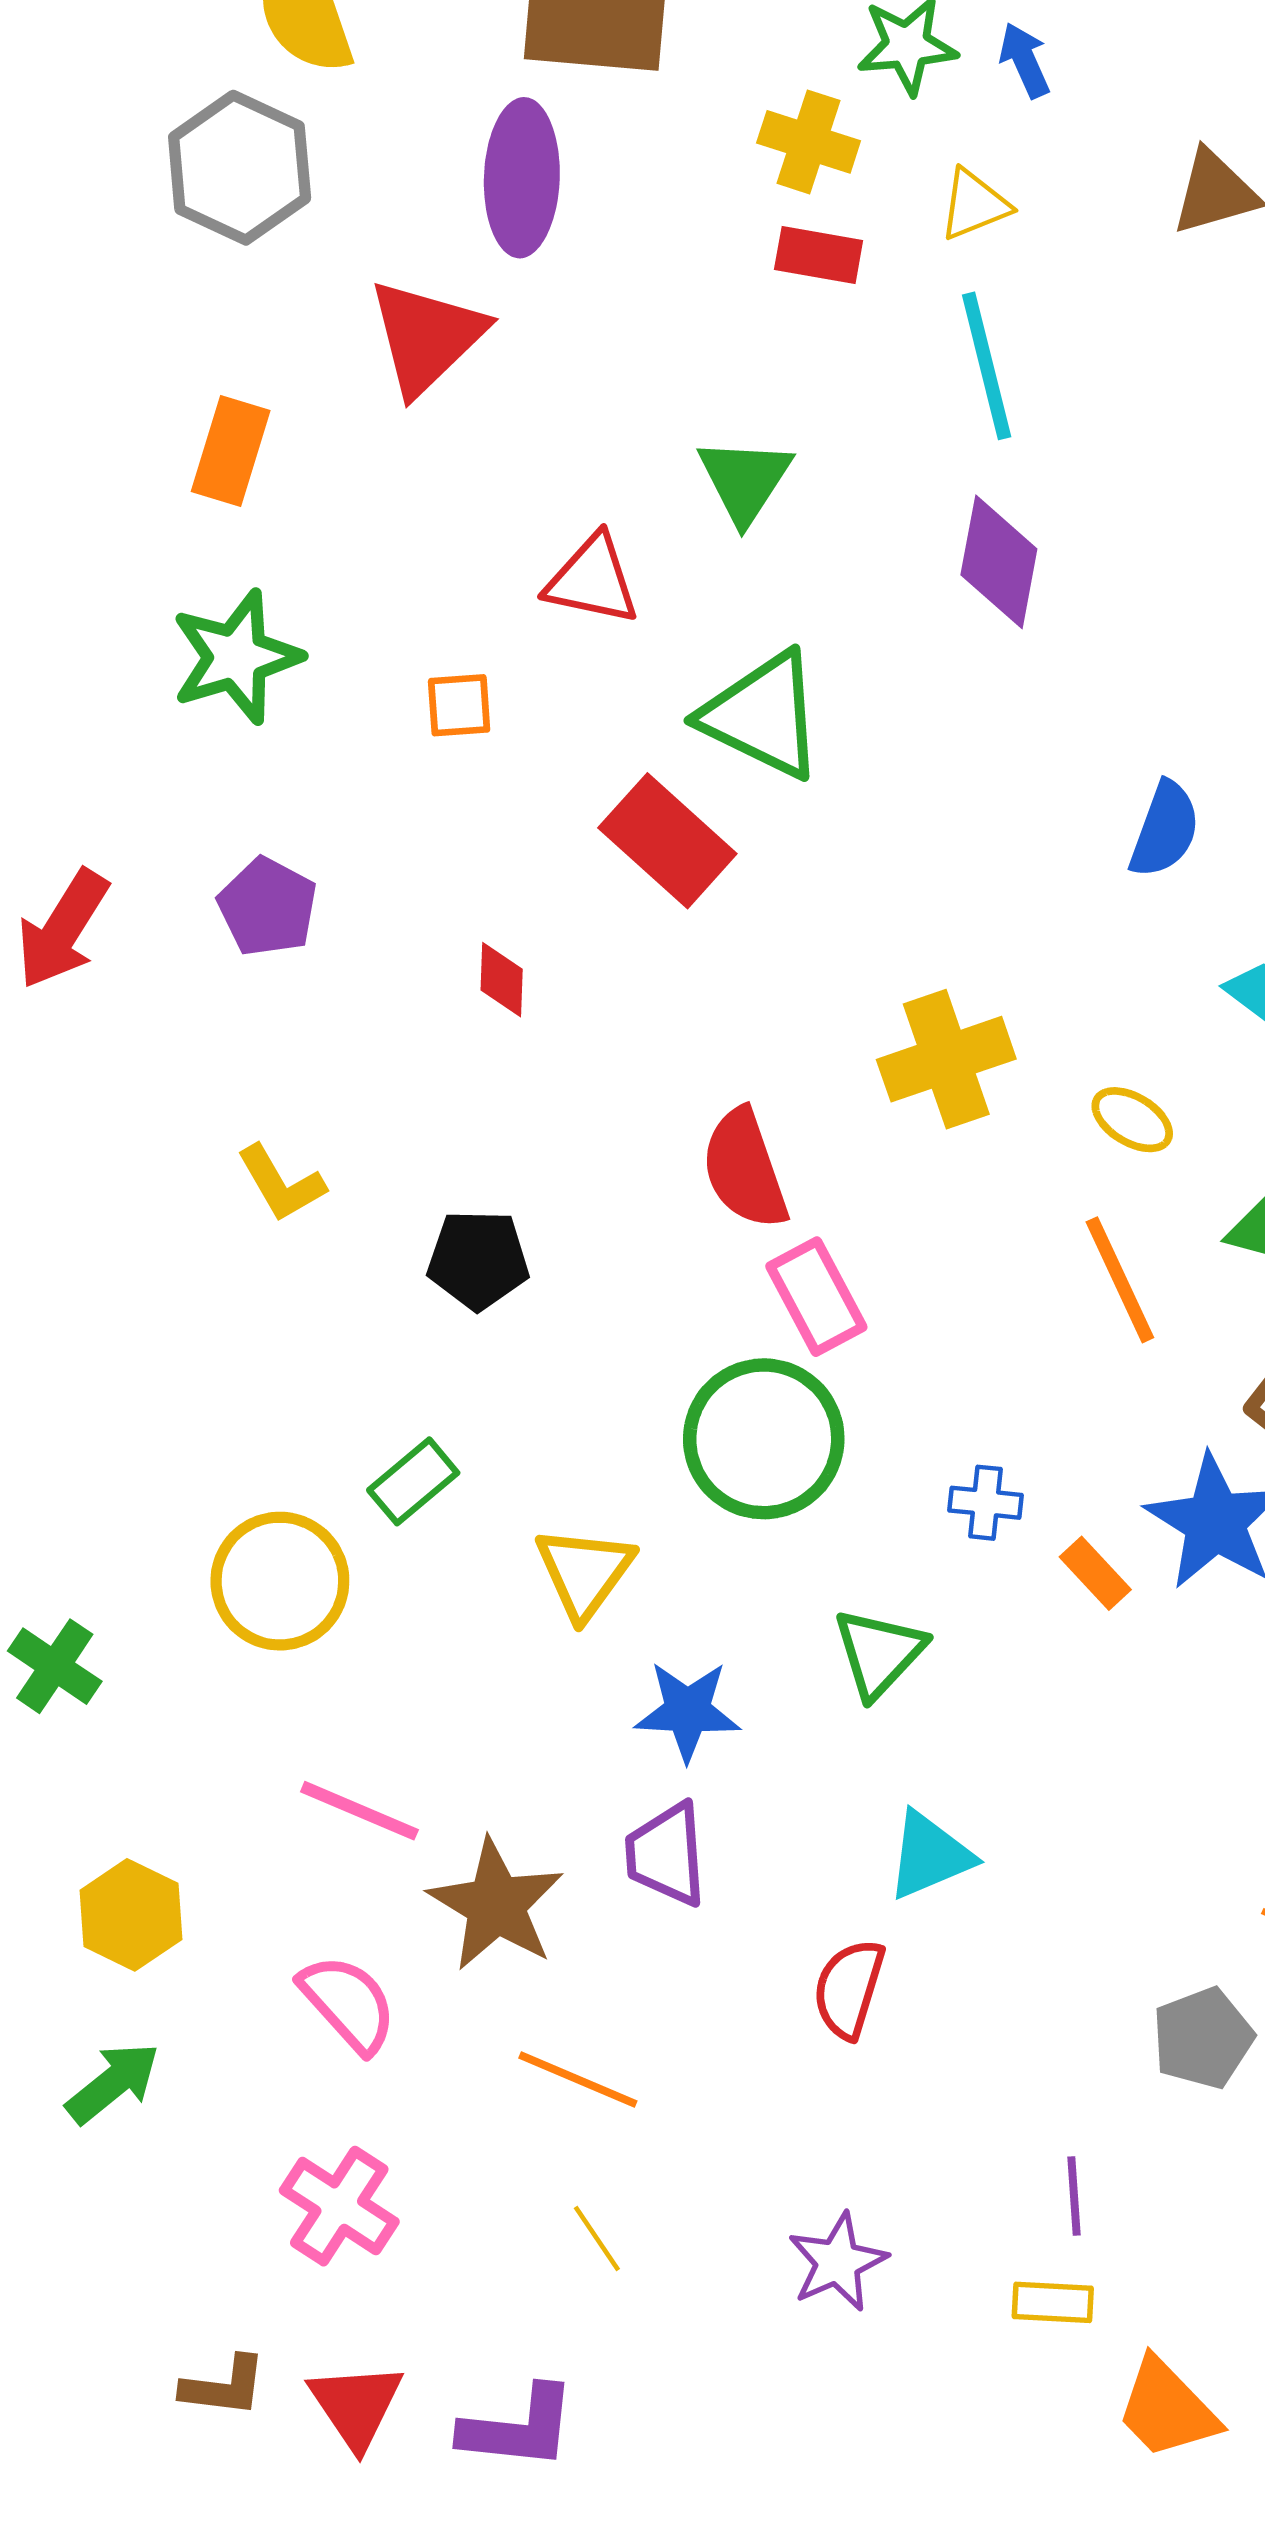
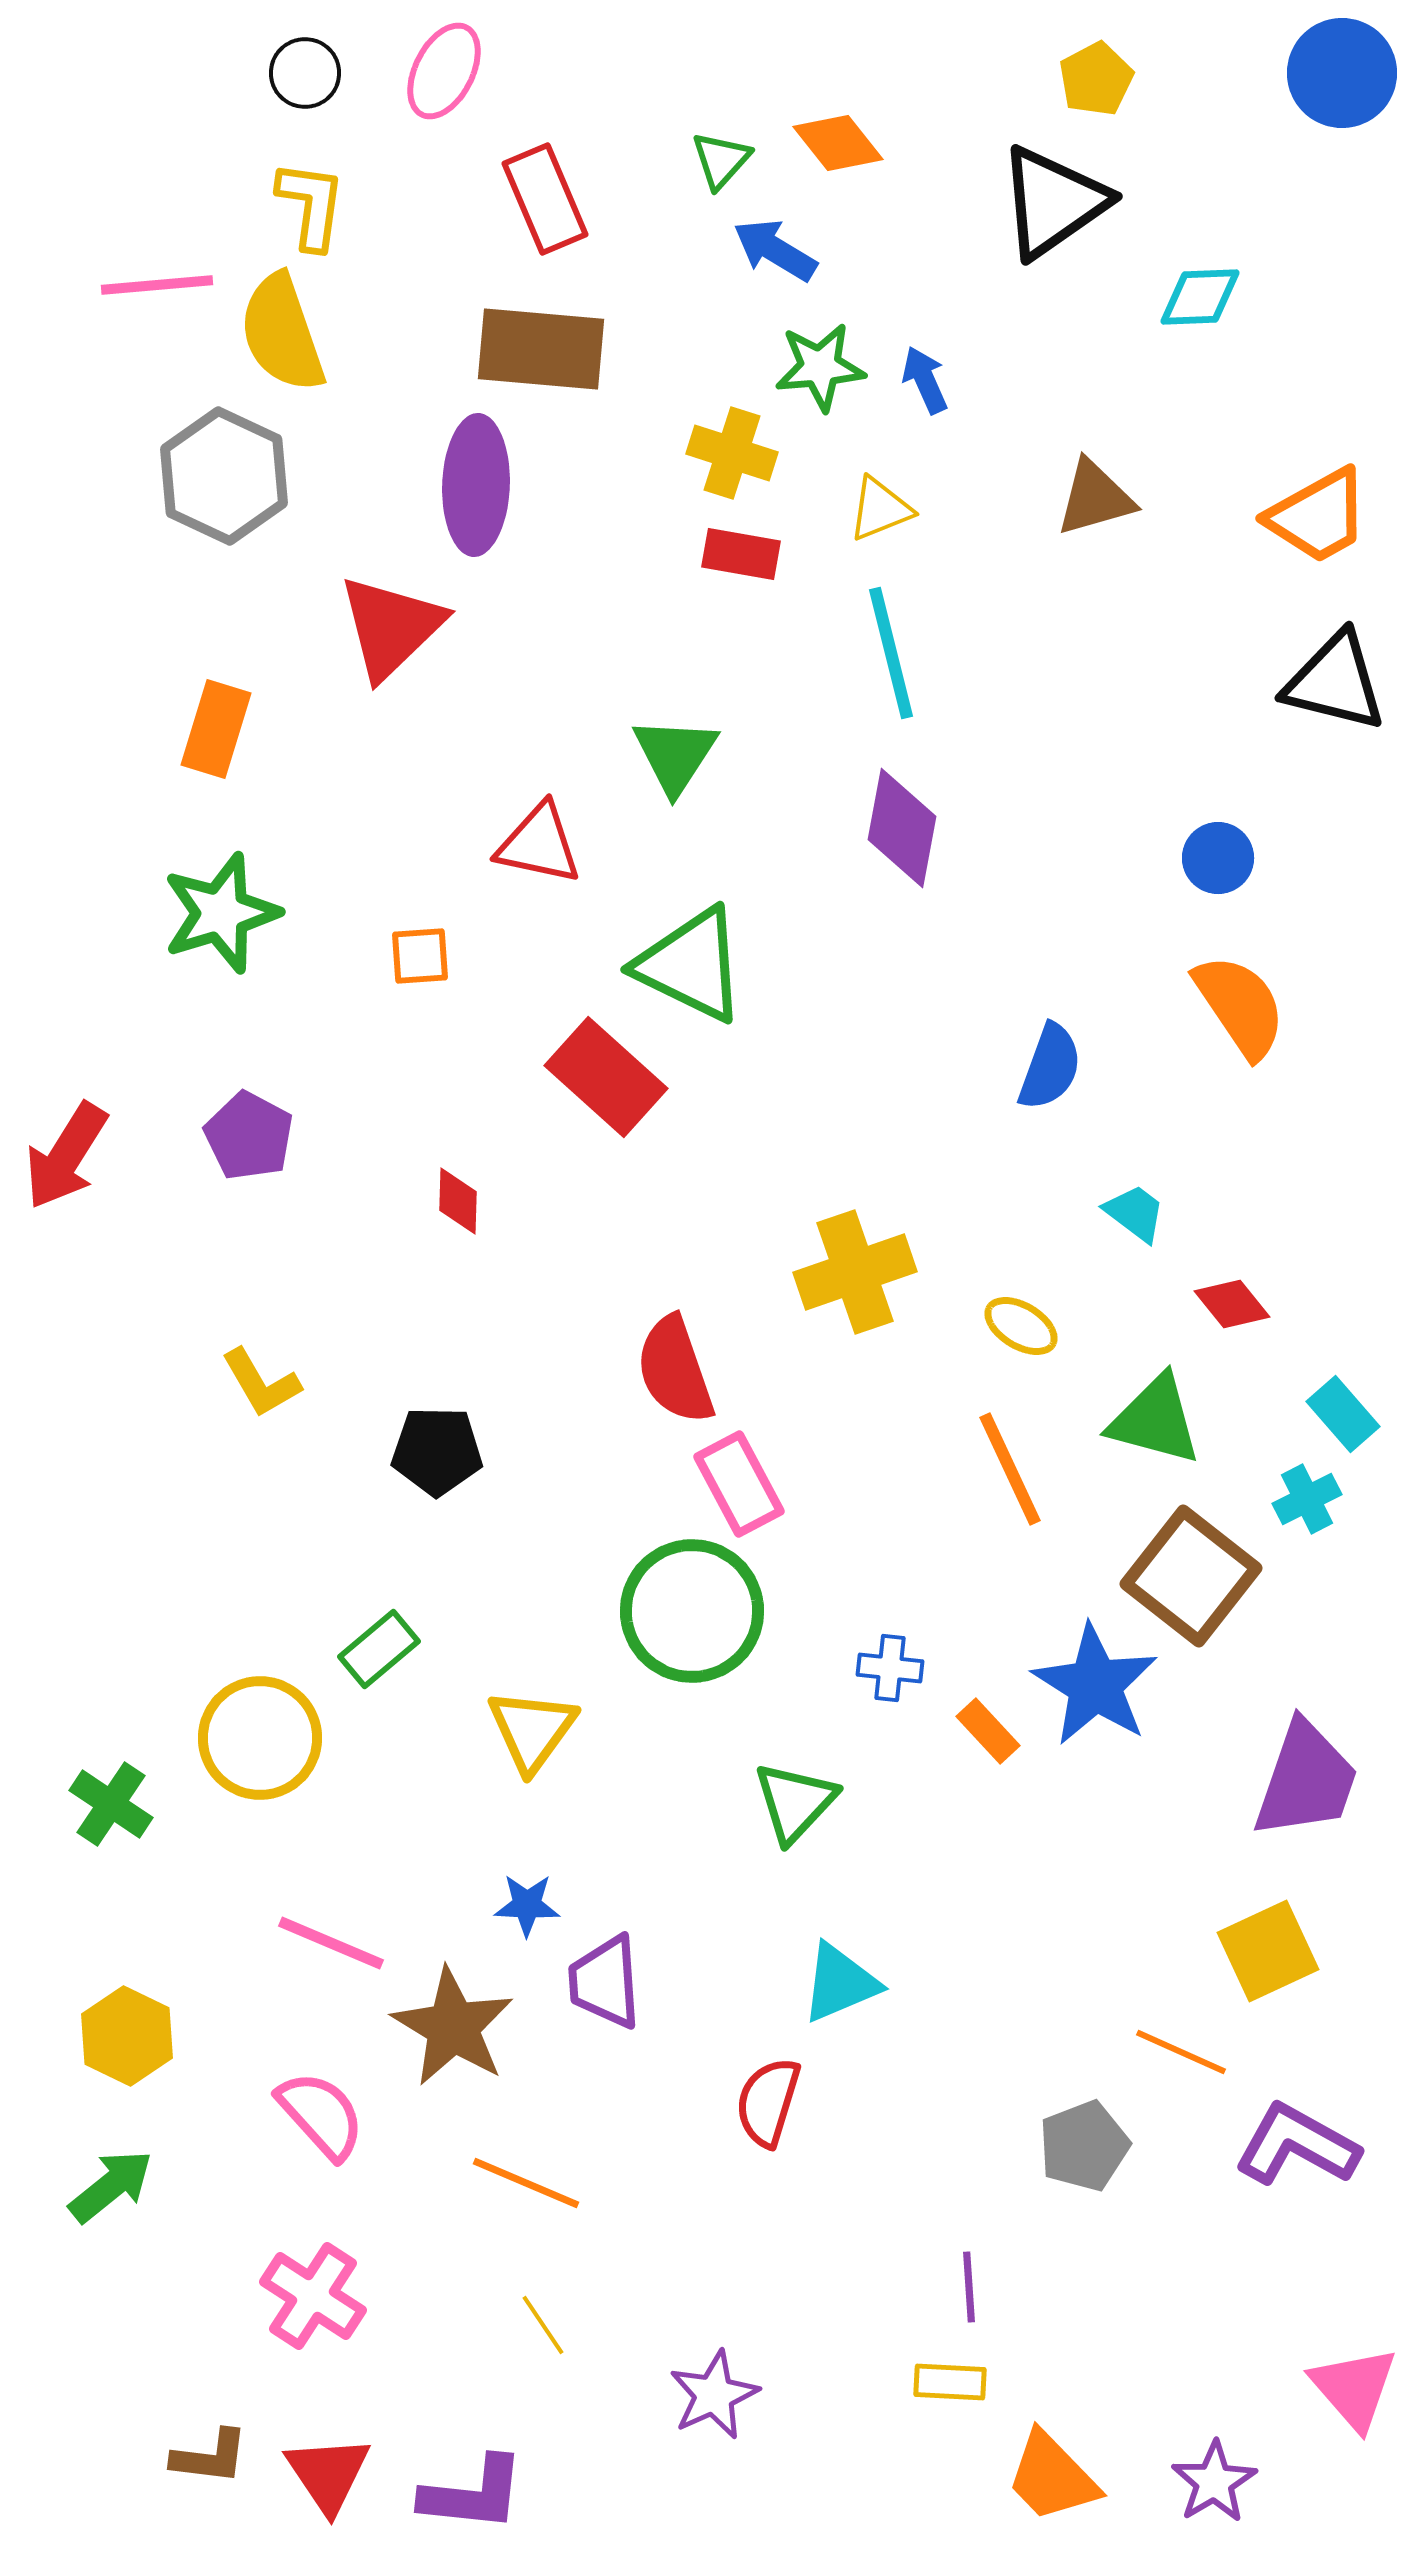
green cross: (55, 1666) -> (111, 1804), moved
blue star: (688, 1711) -> (527, 1905), moved, size x0.7
purple star: (838, 2262) -> (714, 2395), moved

